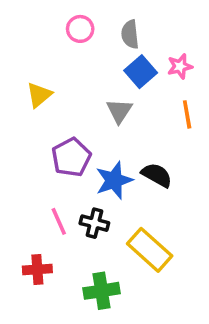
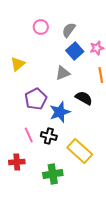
gray semicircle: (130, 34) -> (69, 30), turned 42
gray triangle: (119, 111) -> (63, 73), turned 35
black semicircle: (157, 175) -> (84, 98), moved

